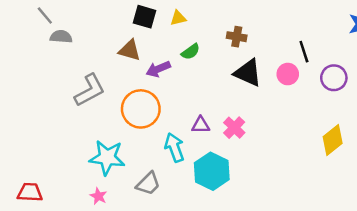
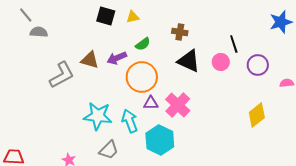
brown triangle: (130, 50) -> (90, 60), moved
orange circle: (141, 109) -> (142, 77), moved
pink cross: (234, 128) -> (178, 105), size x1.4
cyan star: (107, 157) -> (98, 116), moved

